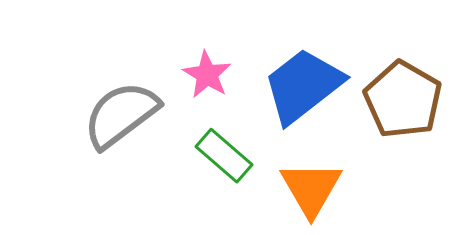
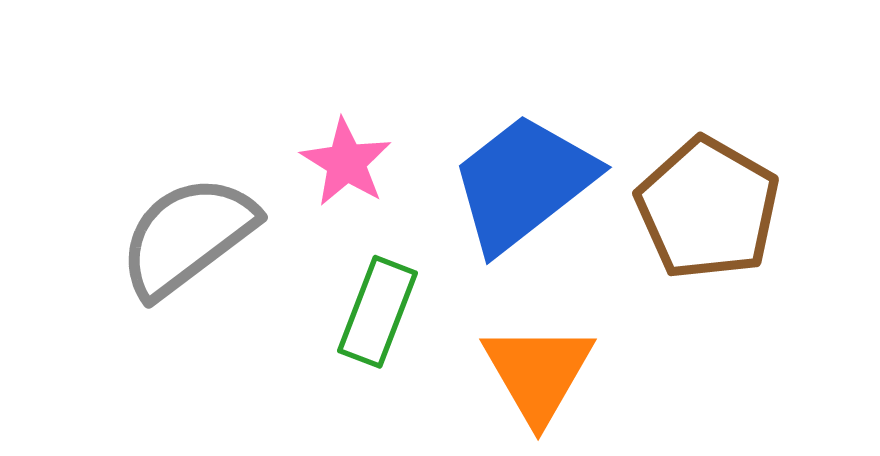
green rectangle: (224, 156) -> (377, 312), turned 70

